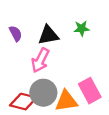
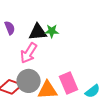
green star: (82, 28) -> (52, 31), moved

